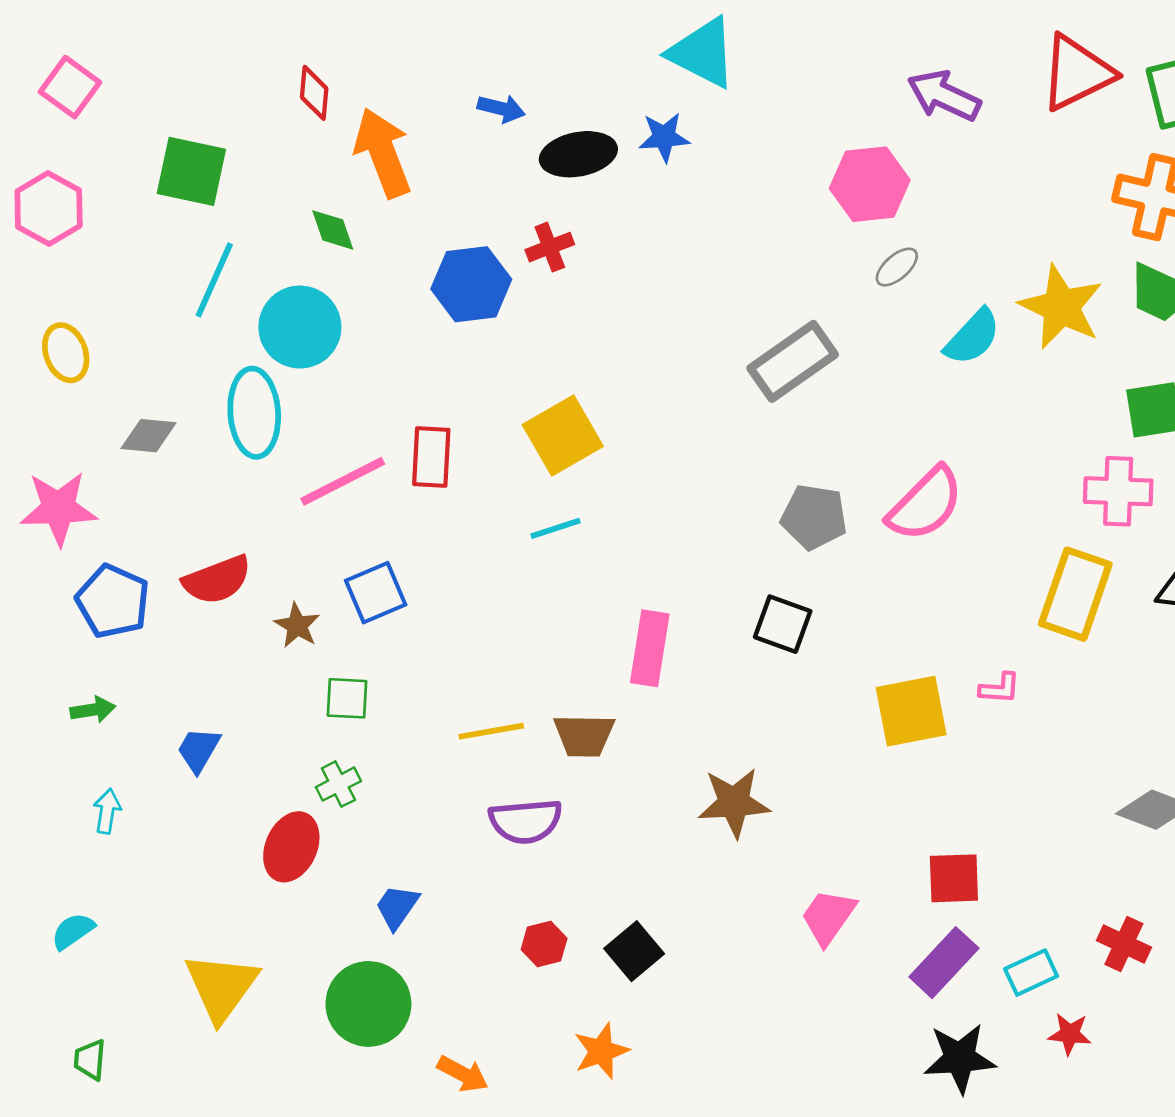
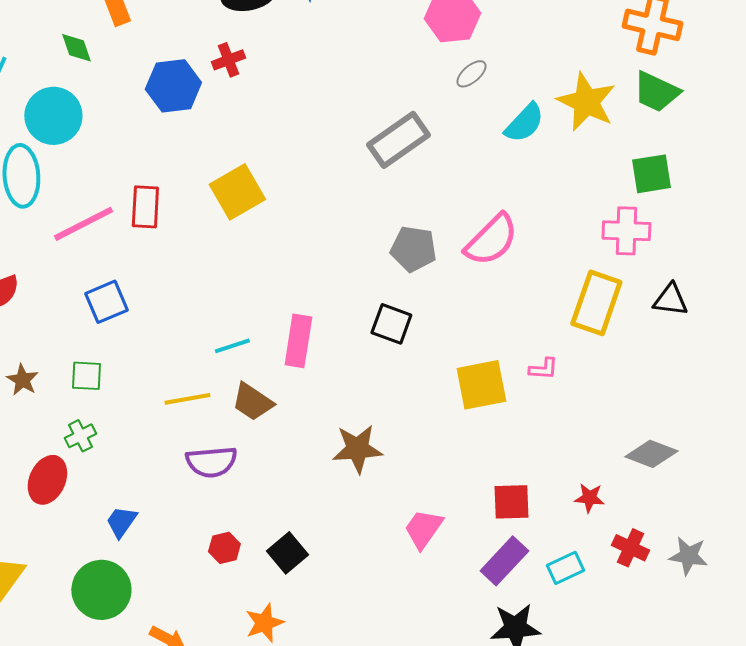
cyan line: (556, 528) -> (232, 346), moved
brown star: (297, 626) -> (22, 380), moved
brown trapezoid: (584, 735) -> (252, 402), turned 33
red star: (1070, 1034) -> (589, 498), moved

